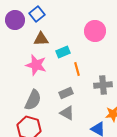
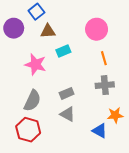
purple circle: (15, 20) -> (14, 28), moved
brown triangle: (41, 39) -> (48, 31), moved
orange line: (77, 69) -> (104, 58), moved

